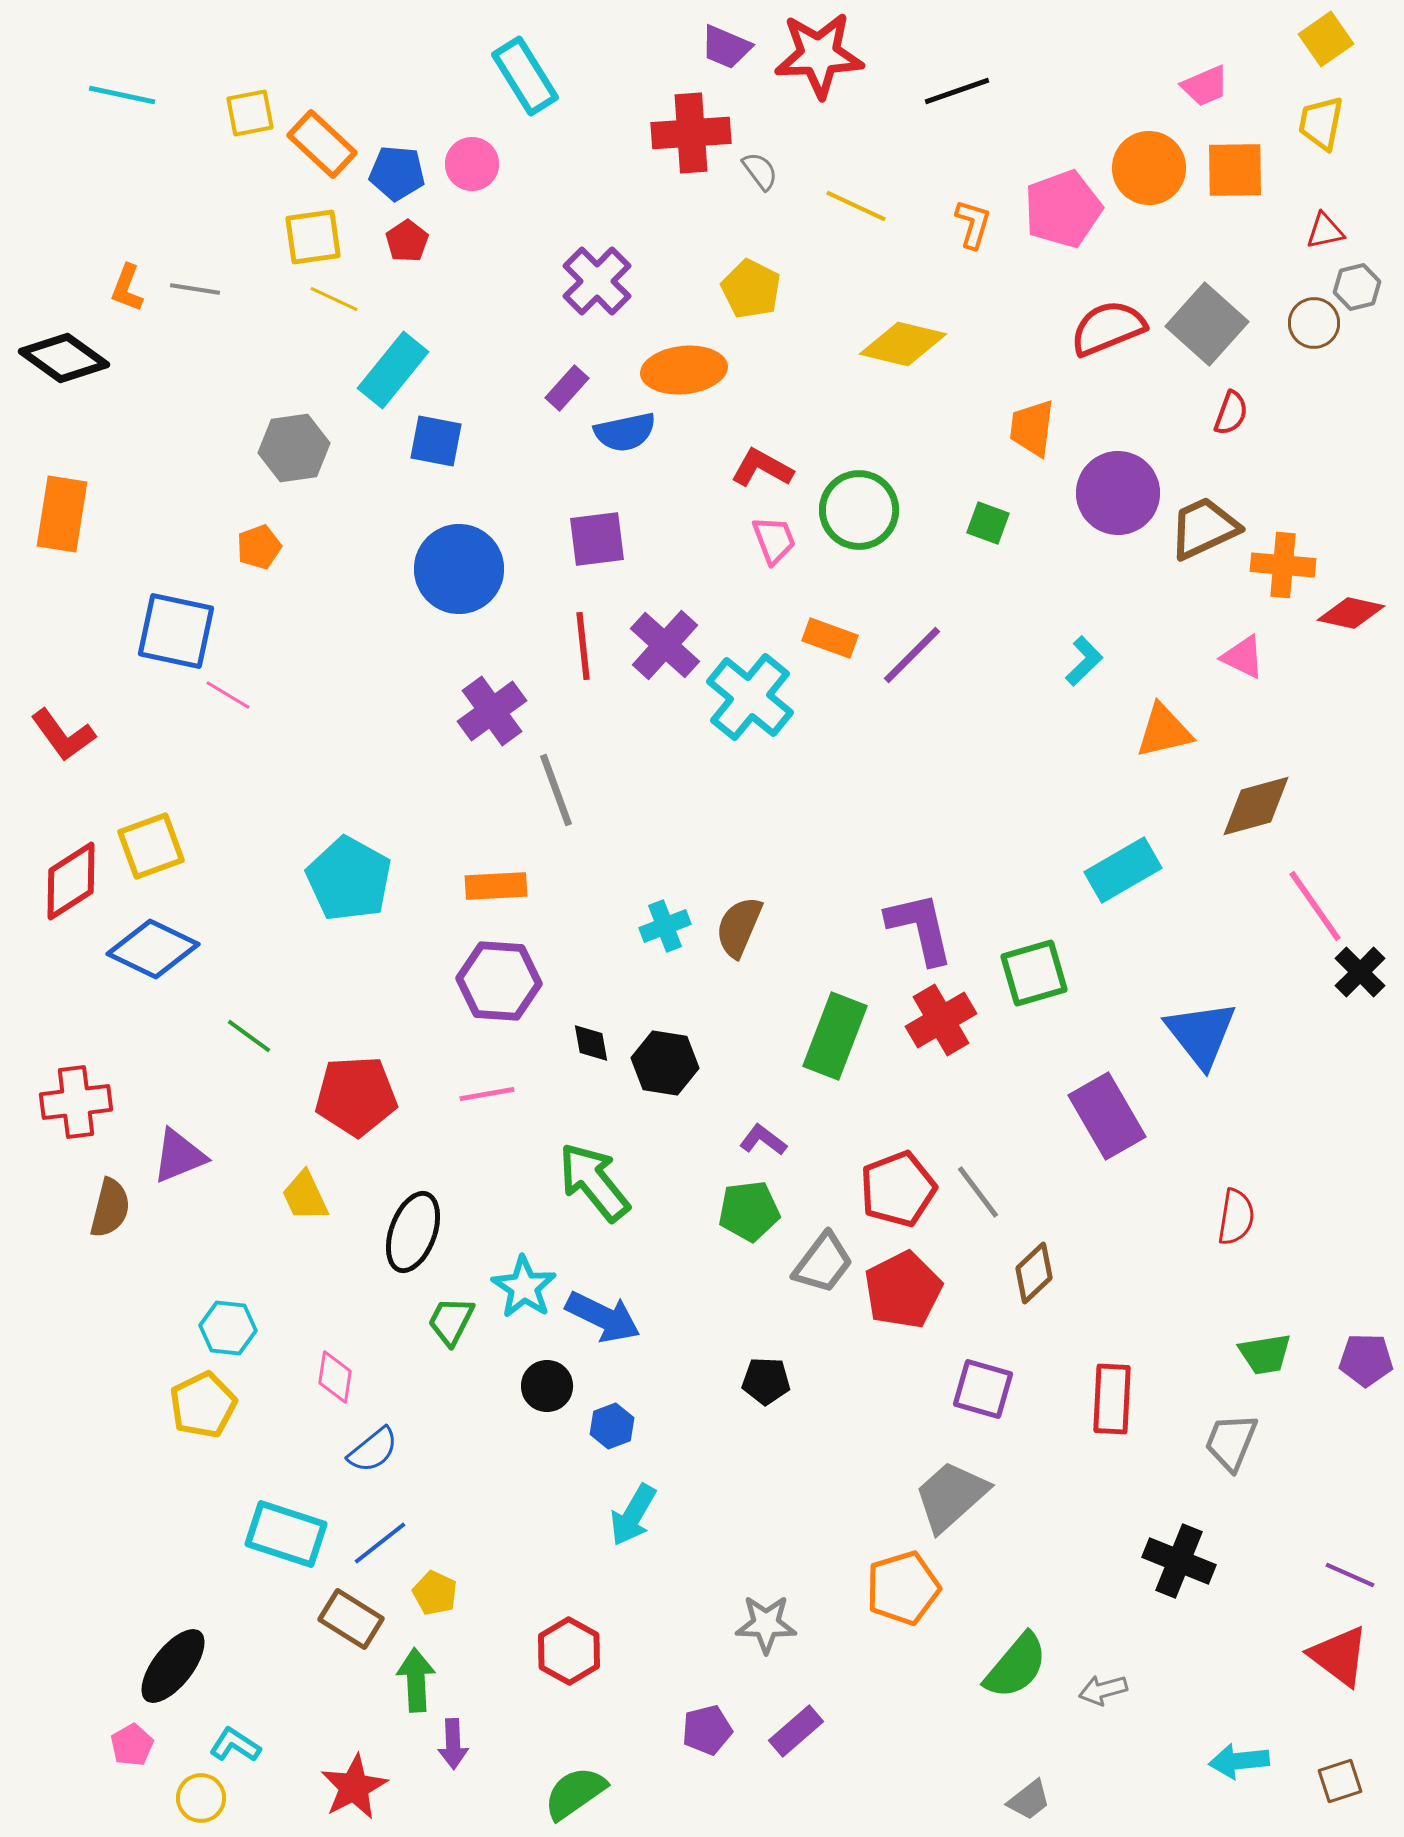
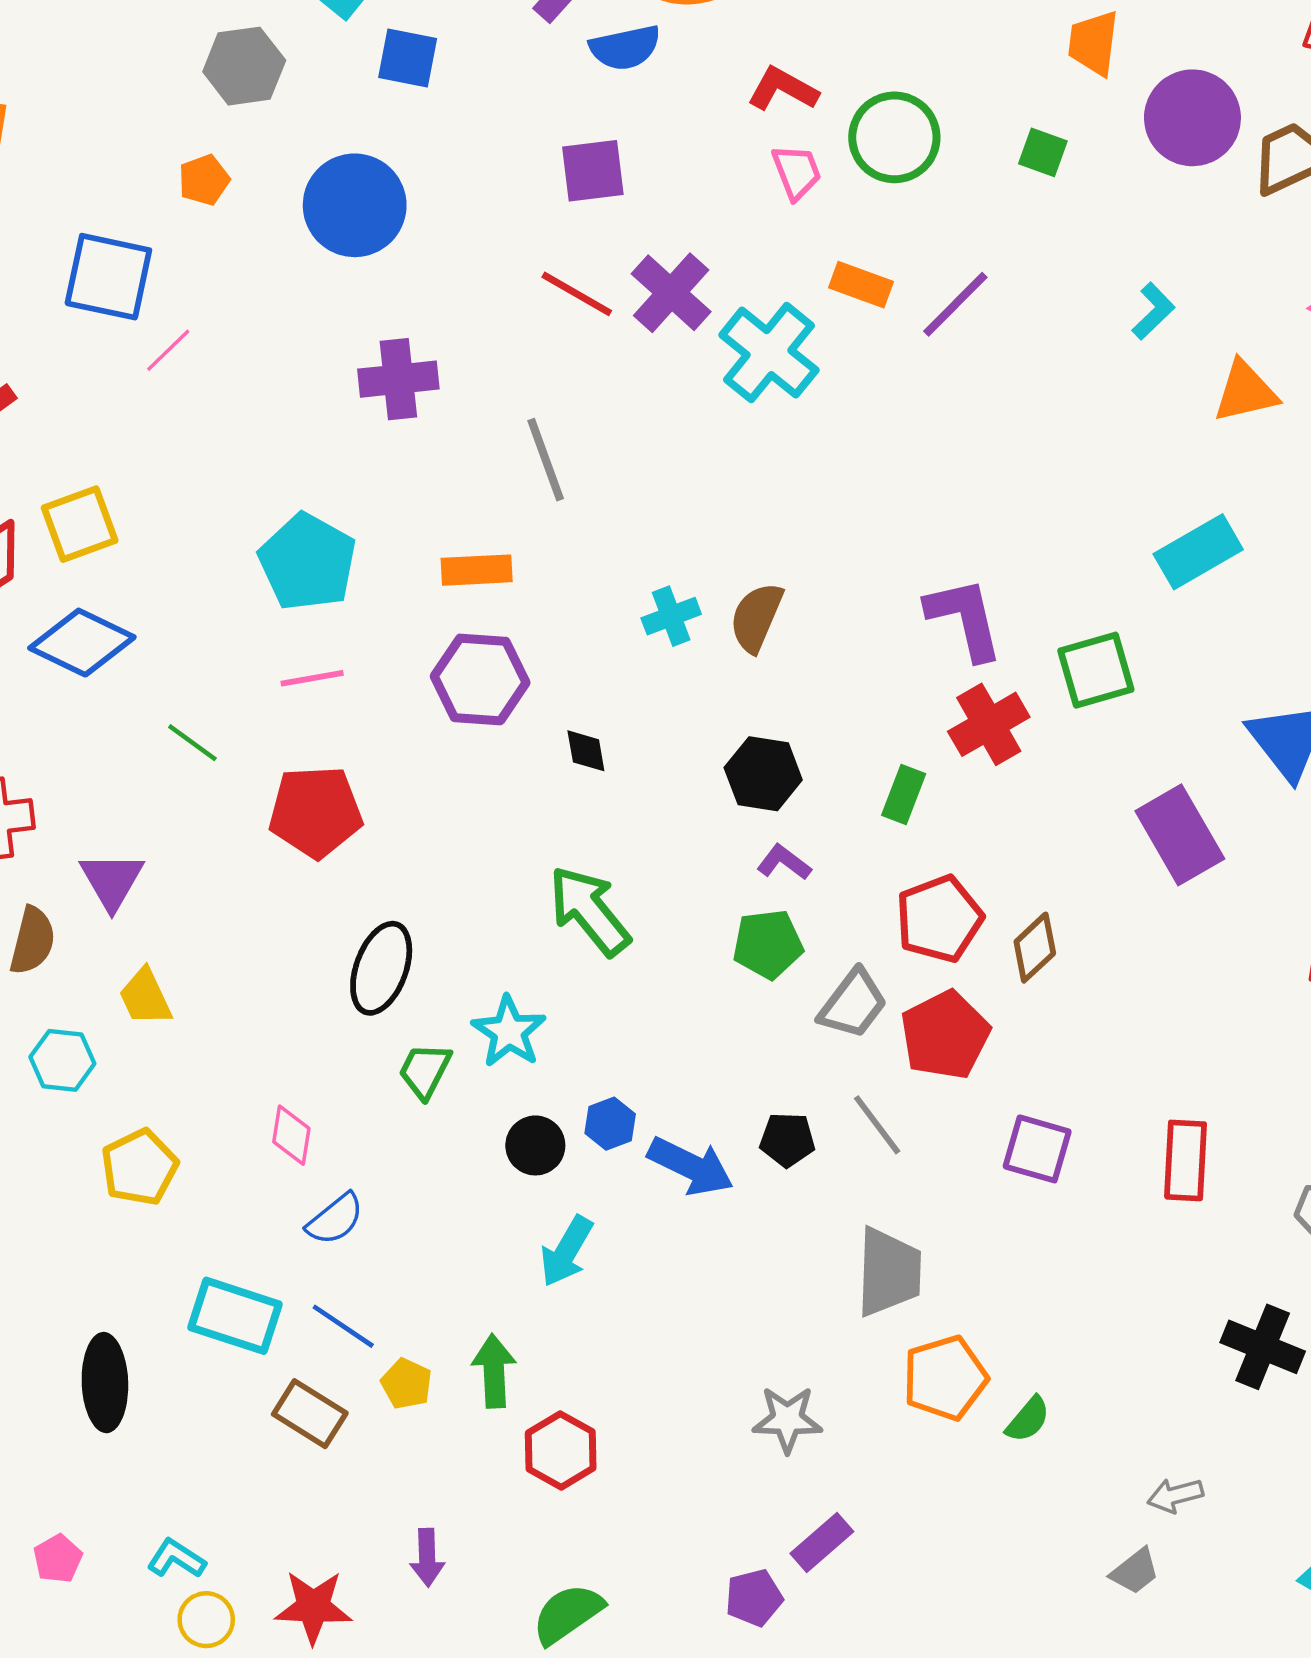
blue circle: (459, 569) -> (355, 205), moved
red line: (583, 646) -> (577, 294), turned -54
pink line: (228, 695) -> (168, 350), turned -75
purple cross: (492, 711) -> (398, 379), moved, turned 30
green rectangle: (835, 1036) -> (904, 794), moved, size x0.6
black hexagon: (665, 1063) -> (763, 774), moved
pink line: (487, 1094) -> (312, 678), moved
purple triangle: (179, 1156) -> (112, 881), turned -38
gray line: (978, 1192) -> (877, 1125), moved
yellow trapezoid: (305, 1196) -> (145, 997), moved
brown diamond: (1034, 1273) -> (1035, 948), moved
blue arrow: (603, 1317) -> (691, 1166), moved
cyan hexagon: (228, 1328) -> (62, 1060), moved
blue hexagon: (612, 1426) -> (610, 1124), moved
gray trapezoid: (951, 1496) -> (889, 1272), moved, turned 134
cyan arrow: (633, 1515) -> (566, 1251), moved
blue line: (380, 1543) -> (343, 1326), turned 72
black ellipse: (173, 1666) -> (105, 1383), moved, turned -40
green semicircle: (1016, 1666) -> (1028, 1419), moved, size x0.6
green arrow: (416, 1680) -> (494, 1371), moved
purple pentagon: (707, 1730) -> (754, 1598), moved
red star: (354, 1787) -> (313, 1607), turned 30
yellow circle: (201, 1798) -> (206, 1620), moved
gray trapezoid: (1029, 1800) -> (1135, 1571), moved

